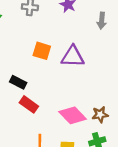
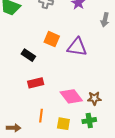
black rectangle: (18, 82) -> (28, 55), moved
red rectangle: (29, 104) -> (36, 83), turned -56

